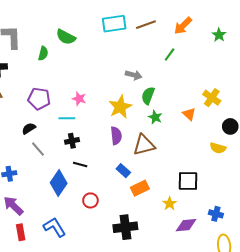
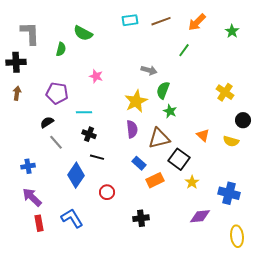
cyan rectangle: (114, 24) -> (130, 20), size x0.7
pink star: (79, 99) -> (96, 76), moved
orange triangle: (189, 114) -> (203, 135), moved
black cross: (72, 141) -> (89, 134), turned 32
black square: (188, 181) -> (179, 159), moved, turned 35
yellow star: (170, 204) -> (192, 182), moved
blue cross: (216, 214) -> (229, 193), moved, size x1.5
black cross: (125, 227) -> (141, 218), size x0.7

